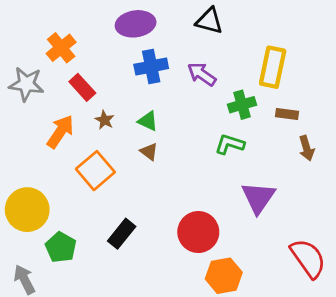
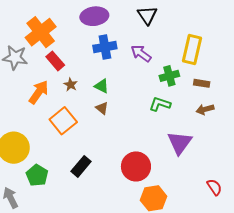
black triangle: (209, 21) -> (147, 15), turned 40
orange cross: (61, 48) -> (41, 32), size x1.4
brown arrow: (307, 148) -> (205, 109), moved, turned 90
red semicircle: (308, 258) -> (214, 187), size x0.6

